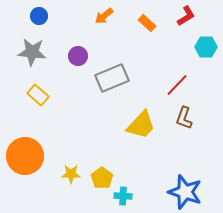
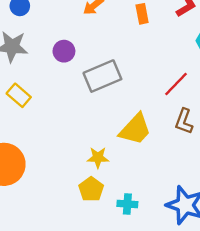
orange rectangle: (147, 23) -> (142, 14), turned 36
yellow star: (71, 174) -> (98, 158), moved
cyan cross: (123, 196) -> (127, 204), moved

